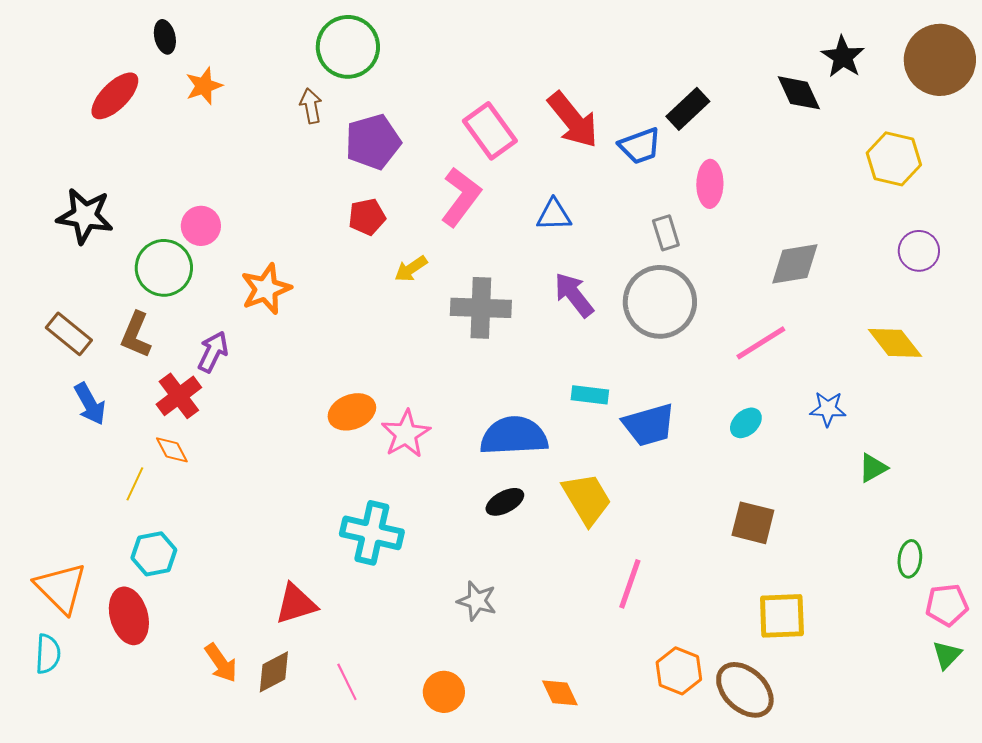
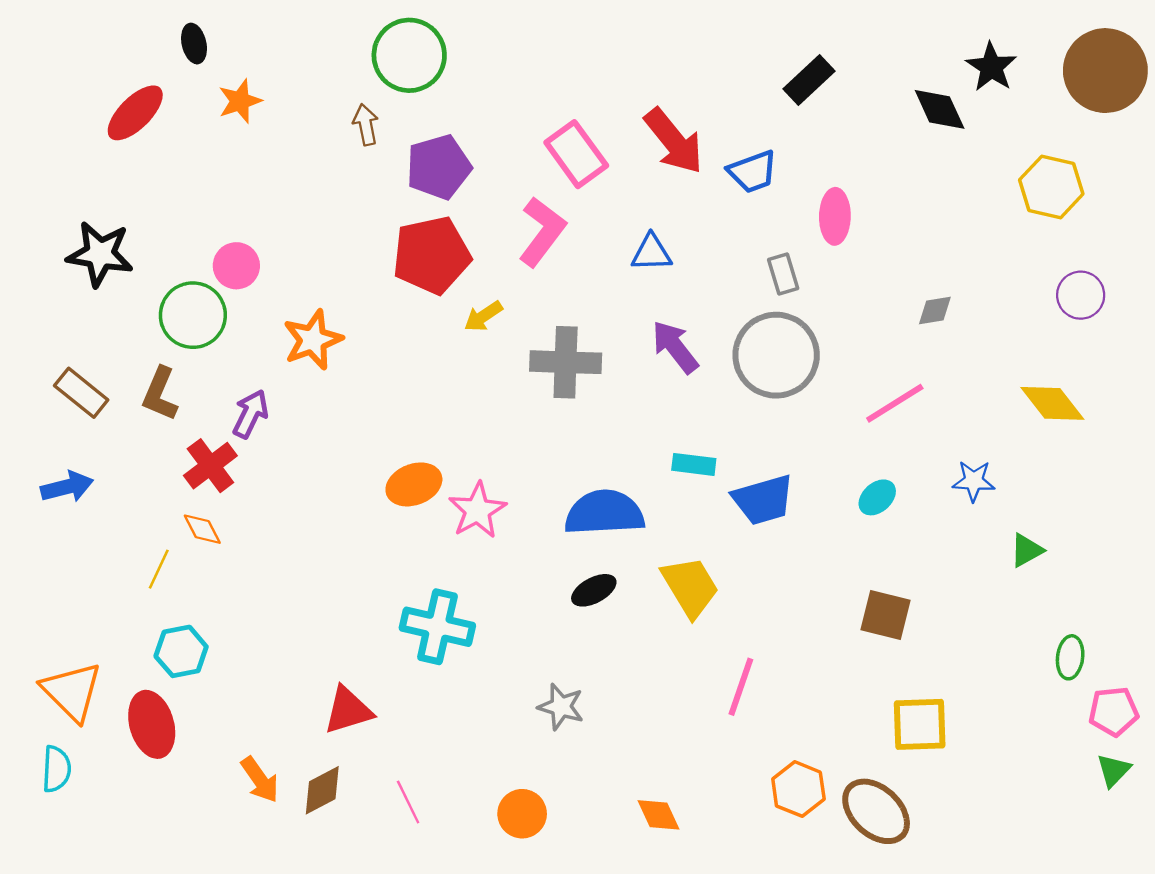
black rectangle: (688, 109) -> (809, 80), moved
red pentagon: (367, 217) -> (432, 255), size x1.8
gray diamond: (795, 264) -> (935, 310), size x0.6
blue arrow: (90, 404) -> (67, 487), moved, turned -75

